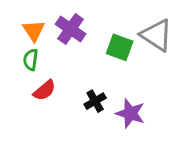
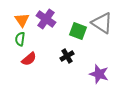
black cross: (95, 101) -> (67, 56), moved
purple star: (130, 113) -> (99, 74), moved

